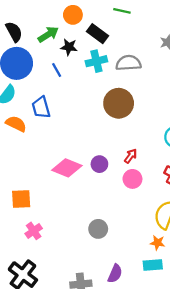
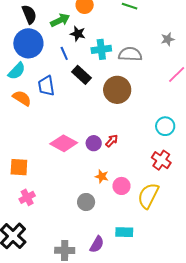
black rectangle: (98, 34) -> (82, 75), moved
red arrow: (131, 156) -> (112, 141), moved
pink circle: (132, 179) -> (121, 186), moved
orange star: (157, 243) -> (102, 176), moved
cyan rectangle: (153, 265) -> (124, 232), moved

